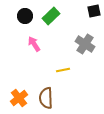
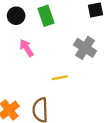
green rectangle: (51, 16) -> (46, 16), turned -66

